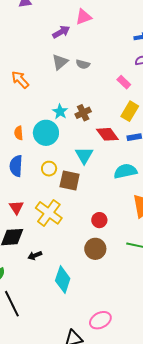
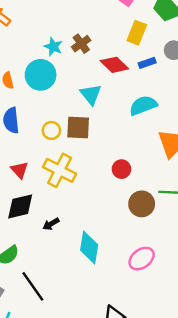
yellow circle: (49, 169) -> (51, 130), moved
brown circle: (95, 249) -> (142, 204), moved
pink ellipse: (100, 320) -> (142, 259), moved

